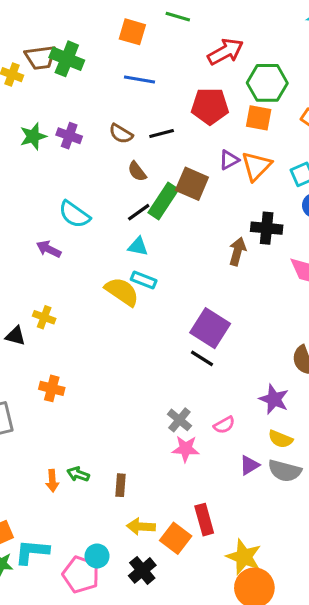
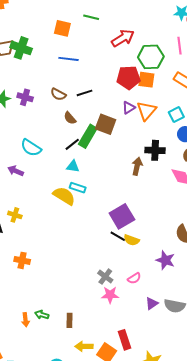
red pentagon: (210, 106) -> (128, 78), moved
purple square: (210, 328) -> (122, 216), turned 30
yellow semicircle: (280, 439) -> (132, 240), moved

